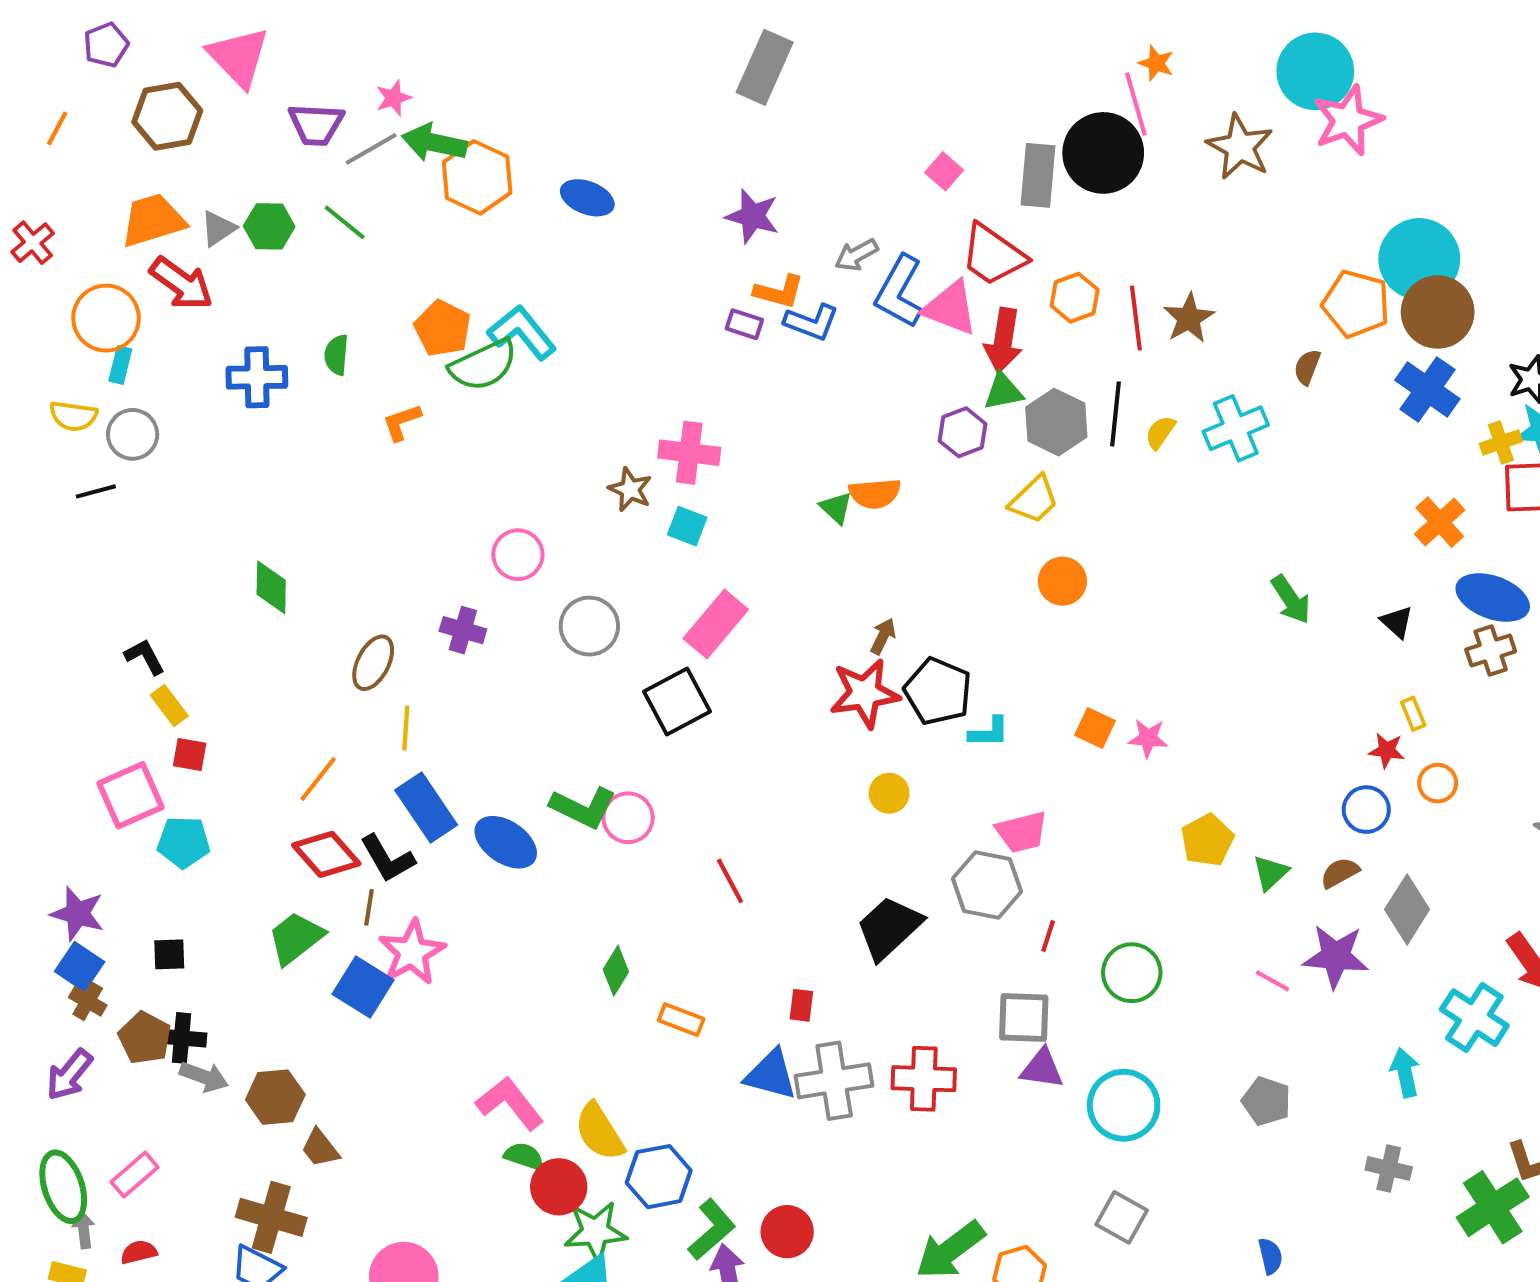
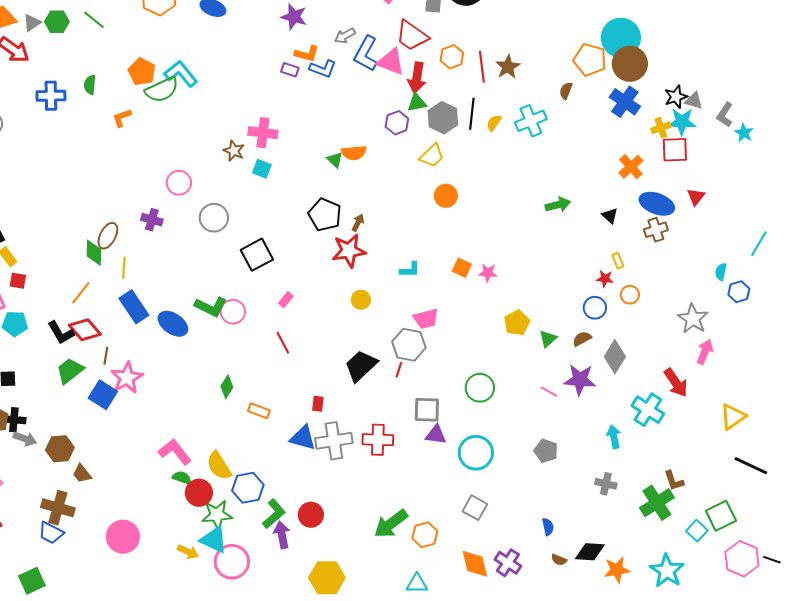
green diamond: (271, 587) -> (94, 253), moved
green arrow: (1291, 600) -> (558, 205), turned -70
pink rectangle: (716, 624) -> (286, 300), moved, size x0.5
black pentagon: (938, 691) -> (325, 215), moved
black L-shape: (387, 859) -> (61, 333), moved
red line: (1048, 936) -> (399, 370), moved

